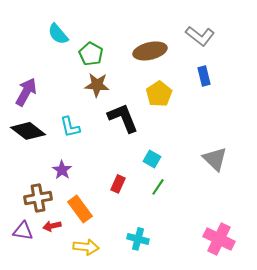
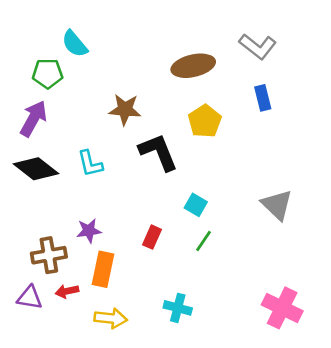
green pentagon: (91, 54) -> (48, 73), moved, turned -30
purple star: (62, 170) -> (89, 231), moved, turned 30
orange rectangle: (80, 209) -> (103, 269), turned 48

